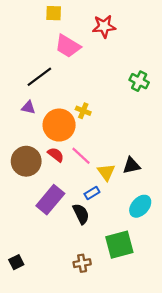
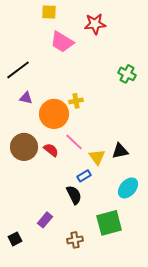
black line: (39, 77) -> (18, 70), moved
yellow cross: (83, 111) -> (76, 101), turned -32
red semicircle: (56, 155) -> (51, 150), moved
purple rectangle: (50, 200) -> (45, 220), moved, size x0.6

